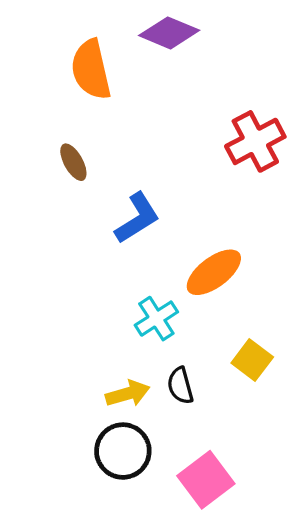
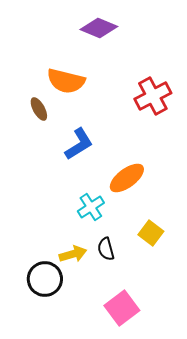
orange semicircle: (91, 70) -> (66, 81), moved, turned -63
black circle: (123, 451) -> (45, 279), moved

